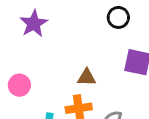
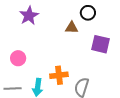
brown triangle: (87, 77) -> (72, 28), moved

